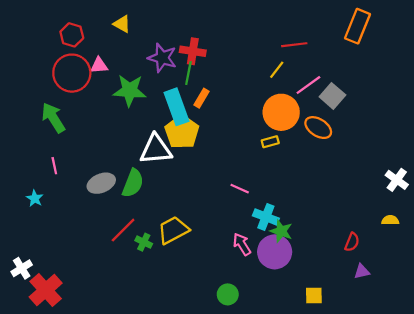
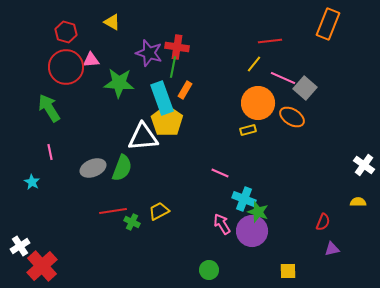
pink line: (308, 85) -> (283, 78), turned 60
red line: (123, 230) -> (113, 211), turned 36
yellow trapezoid: (173, 230) -> (159, 211), size x0.7

